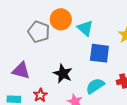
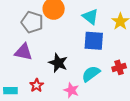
cyan triangle: (85, 28) -> (90, 17), moved
purple triangle: (21, 71) -> (23, 52), moved

